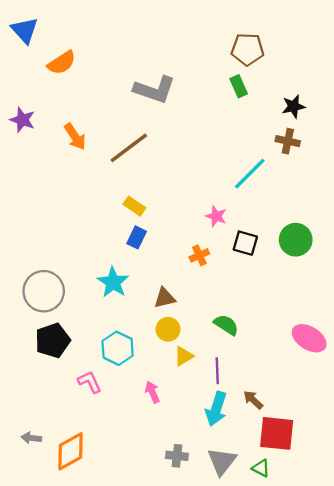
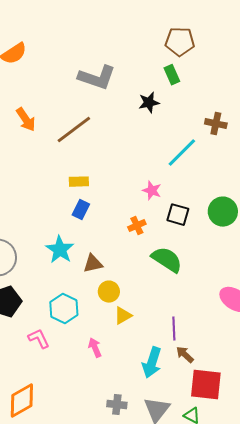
black star: (293, 106) -> (149, 103), moved
yellow rectangle: (134, 206) -> (79, 182), turned -36
brown triangle: (165, 298) -> (93, 264), moved
green semicircle: (226, 325) -> (167, 260), moved, size x1.4
purple line: (217, 371) -> (174, 329), moved

